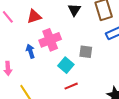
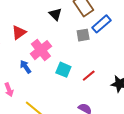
gray square: (86, 52) -> (83, 35), moved
red line: (71, 86) -> (89, 76), moved

